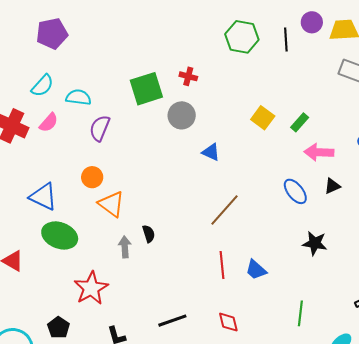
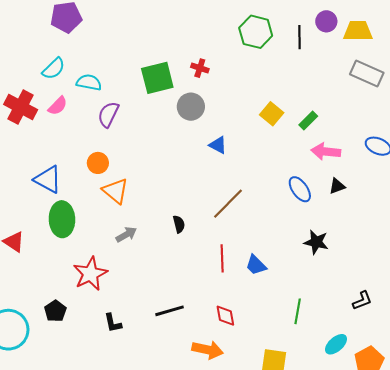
black semicircle: (149, 234) -> (179, 224), moved
green ellipse: (60, 235) -> (62, 219), turned 64
gray arrow: (125, 247) -> (126, 235), turned 60

